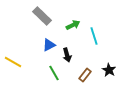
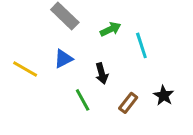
blue triangle: (49, 45) -> (63, 59), moved
yellow line: (13, 62) -> (25, 69), moved

